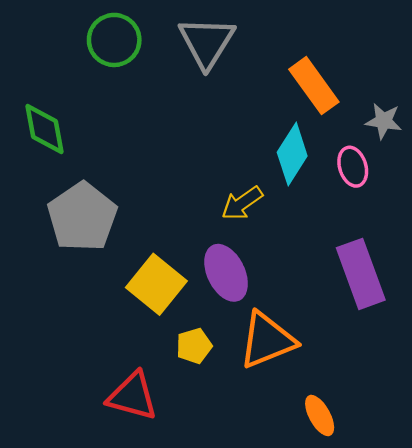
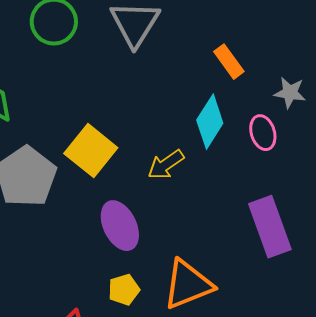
orange rectangle: (314, 86) -> (229, 62), size x0.7
purple ellipse: (226, 273) -> (120, 226), moved
yellow square: (156, 284) -> (91, 151), moved

